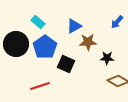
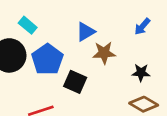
cyan rectangle: (38, 22) -> (28, 25), moved
black star: (107, 58) -> (141, 73), moved

